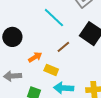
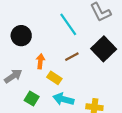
orange arrow: (35, 57) -> (40, 61), turned -64
gray arrow: (13, 76) -> (13, 76), turned 138

